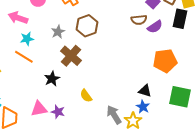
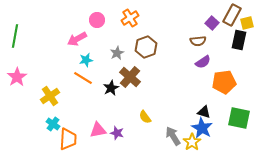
pink arrow: (18, 18) -> (77, 39), turned -48
purple semicircle: (155, 27) -> (203, 62), moved
black star: (52, 79) -> (111, 88), moved
blue star: (143, 107) -> (202, 128), size x1.5

